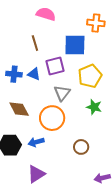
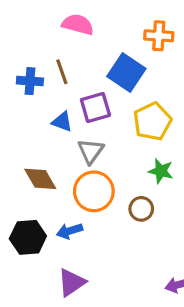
blue square: (75, 45) -> (126, 72), turned 35
blue cross: (14, 74) -> (30, 81), moved
gray triangle: (62, 93) -> (91, 151), moved
brown circle: (81, 147) -> (141, 209), moved

